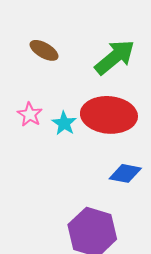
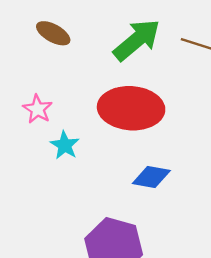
cyan star: (64, 123) -> (65, 145), moved

